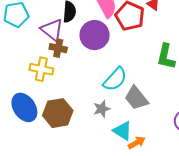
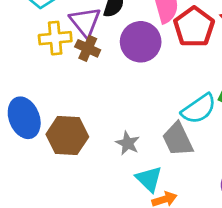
yellow cross: (41, 69) -> (55, 38), moved, turned -30
cyan semicircle: (115, 79) -> (199, 109), moved
gray star: (102, 109) -> (128, 143), turned 30

